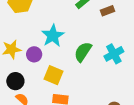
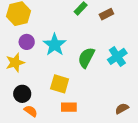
purple circle: (34, 54) -> (27, 42), moved

